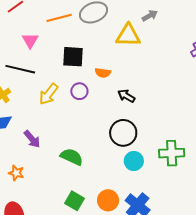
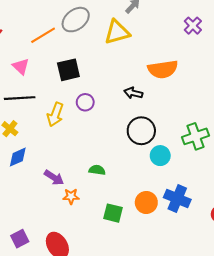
orange semicircle: (103, 73) -> (163, 69), moved, size x1.8
purple arrow: (32, 139) -> (54, 178), moved
green semicircle: (72, 157) -> (97, 170), size x0.7
orange star: (16, 173) -> (71, 196), moved

